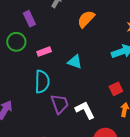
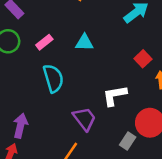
purple trapezoid: (60, 104) -> (84, 119), moved
white L-shape: (85, 110) -> (115, 95), turned -55

